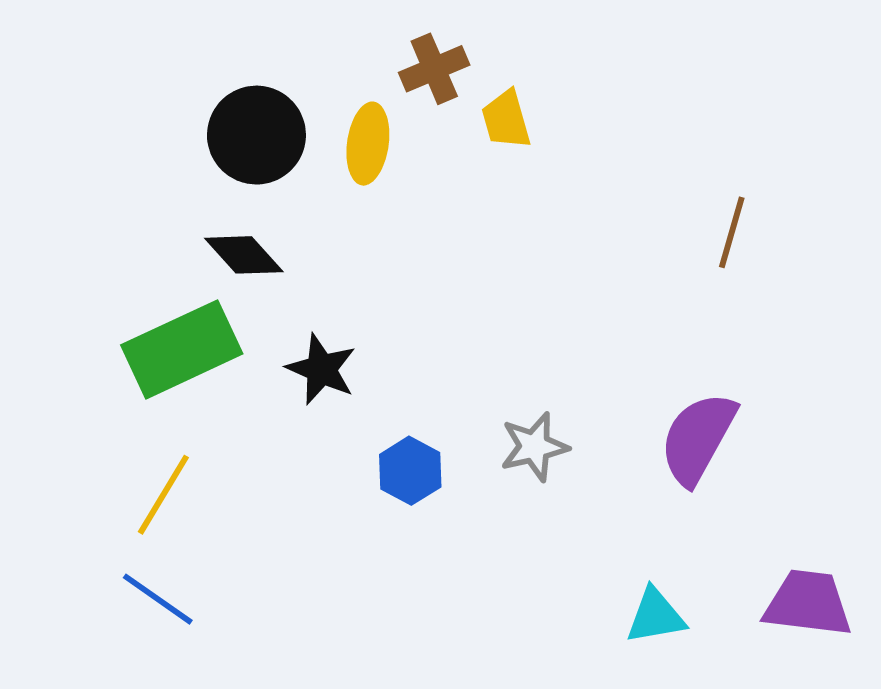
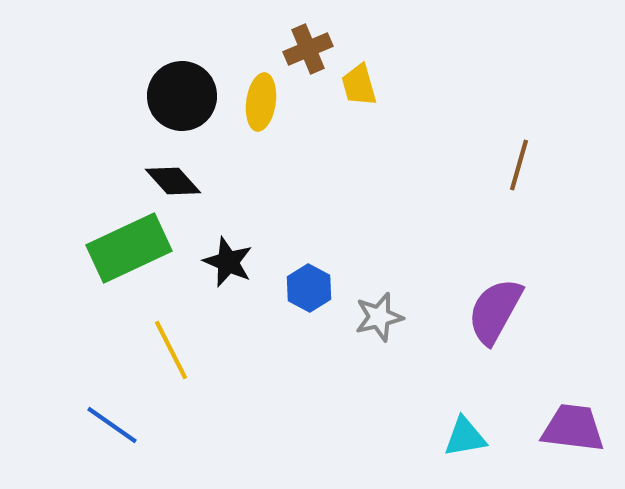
blue hexagon: (410, 471) -> (309, 288), moved
yellow line: (163, 495) -> (171, 350), moved, turned -58

